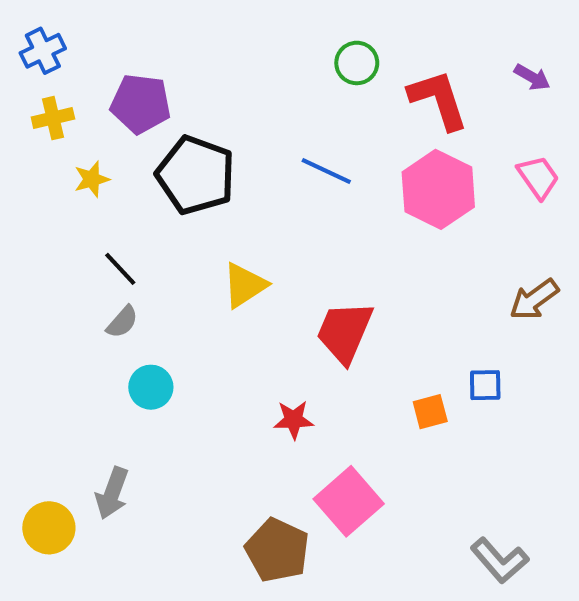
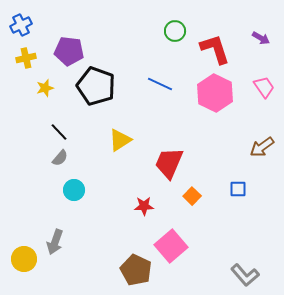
orange square: (430, 412) -> (192, 196), moved, turned -30

